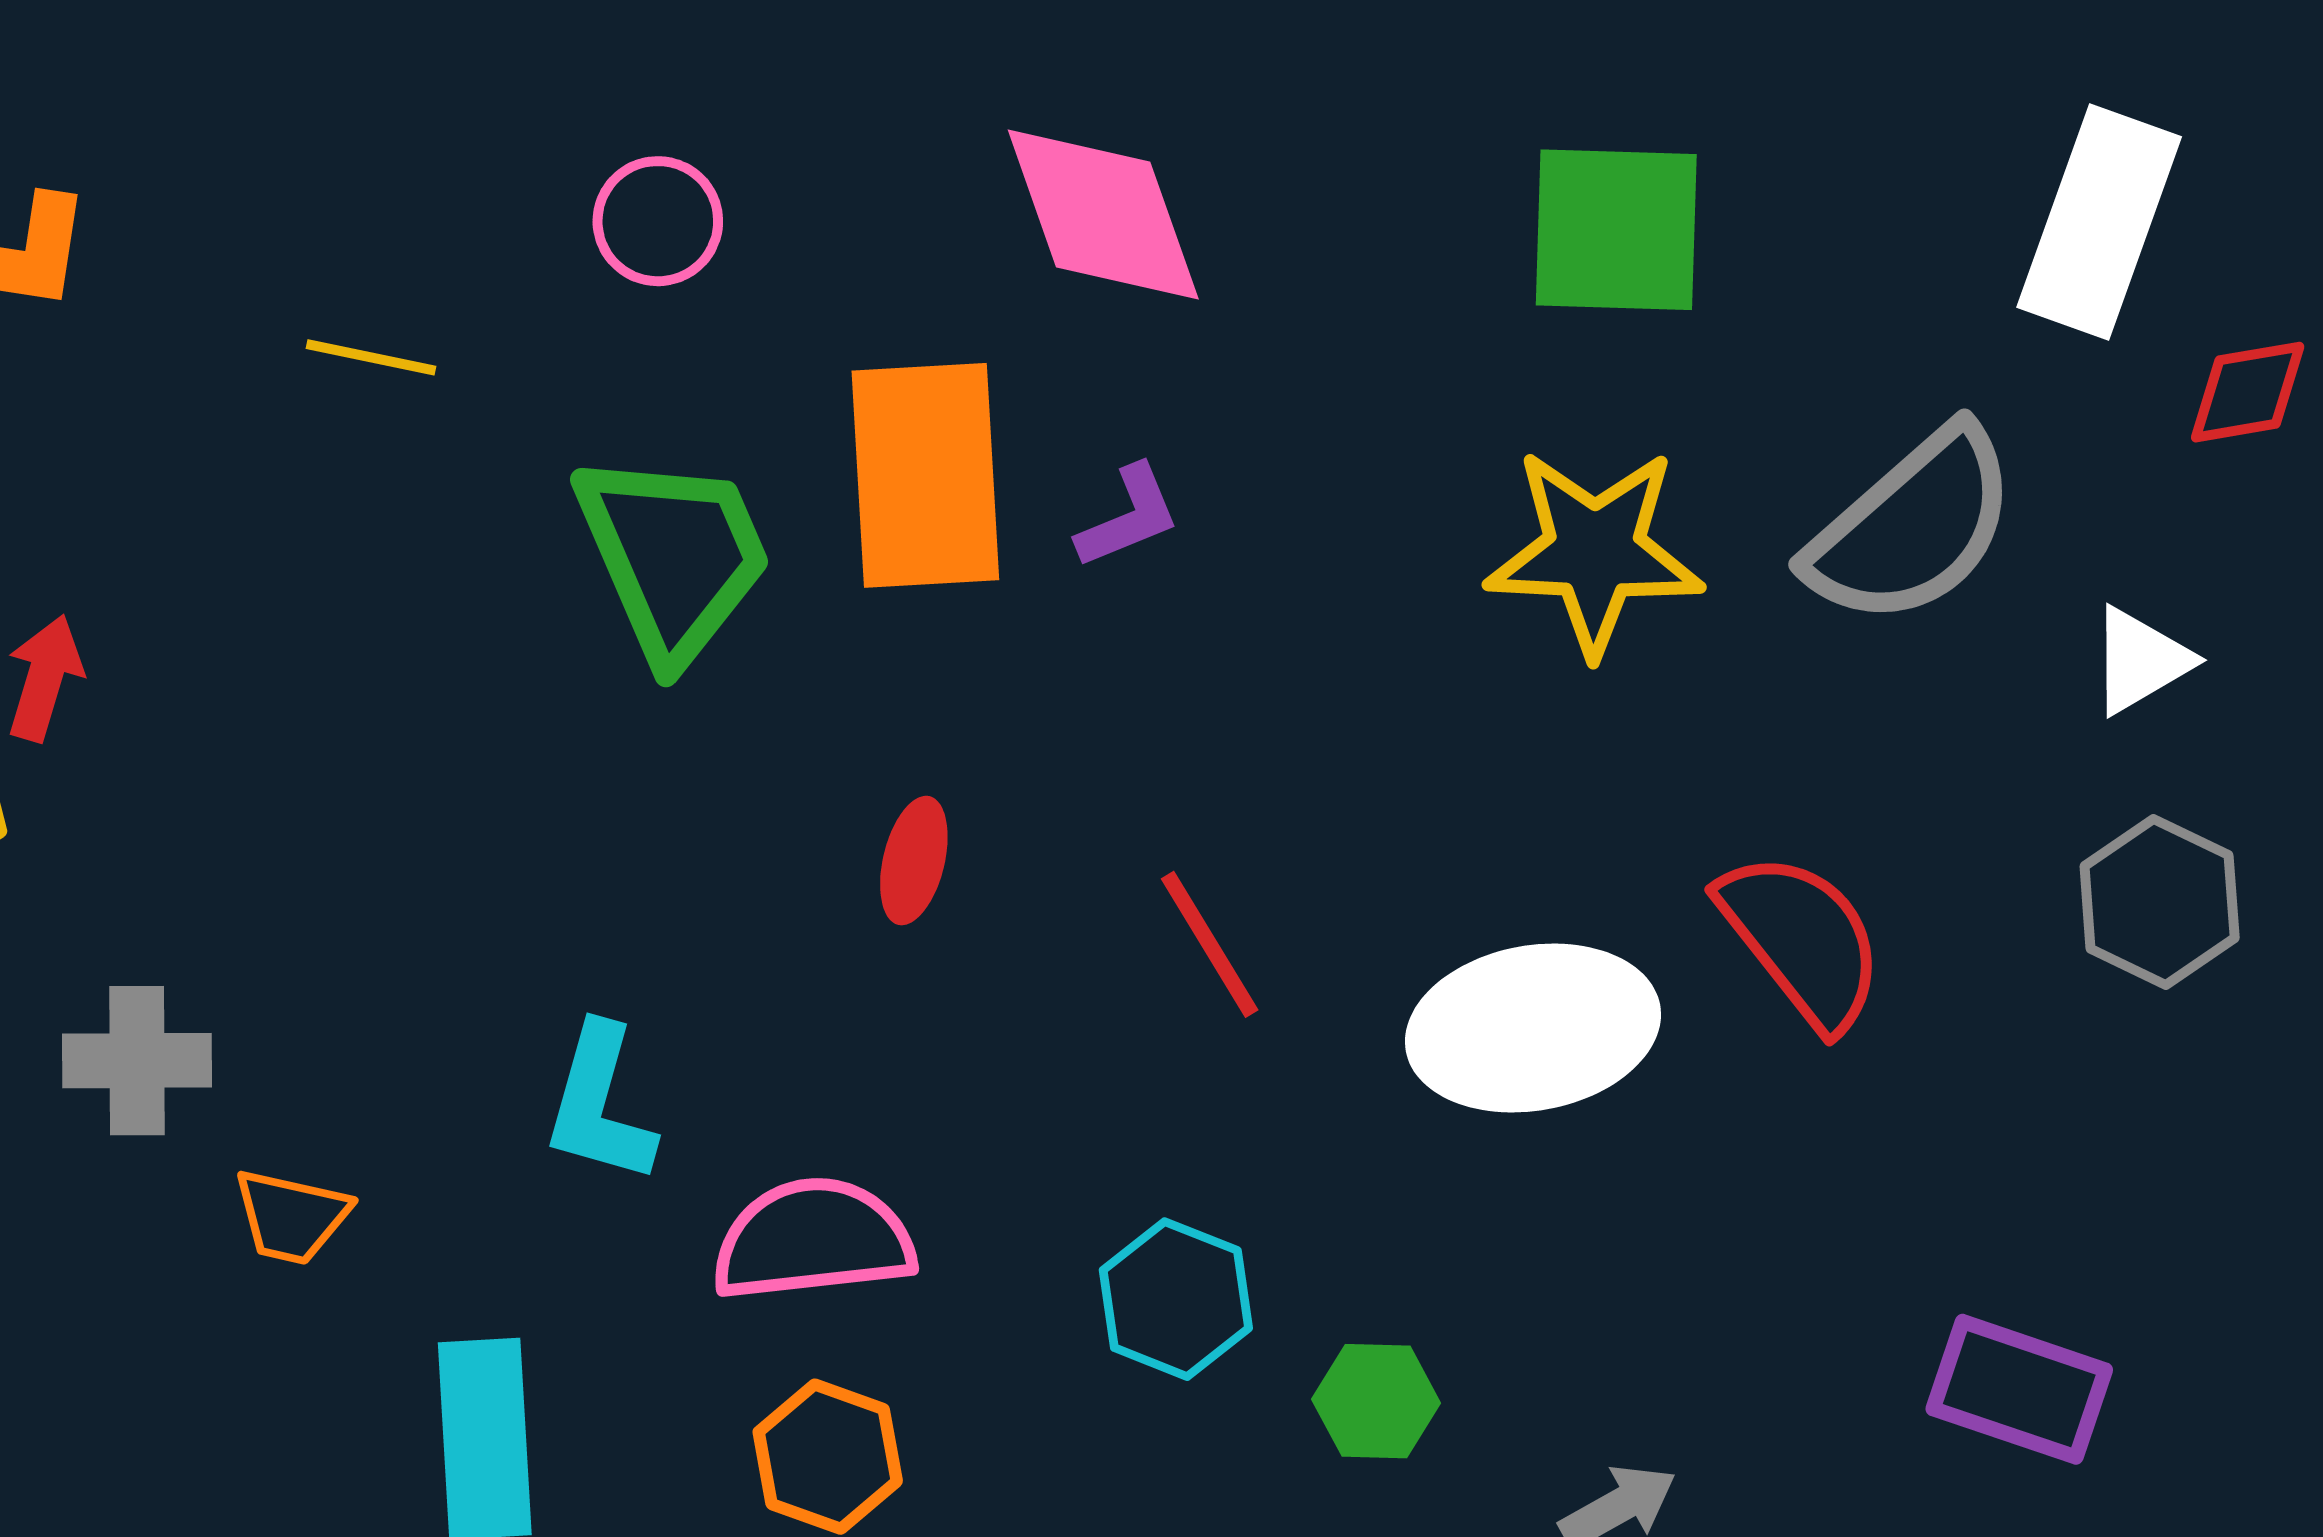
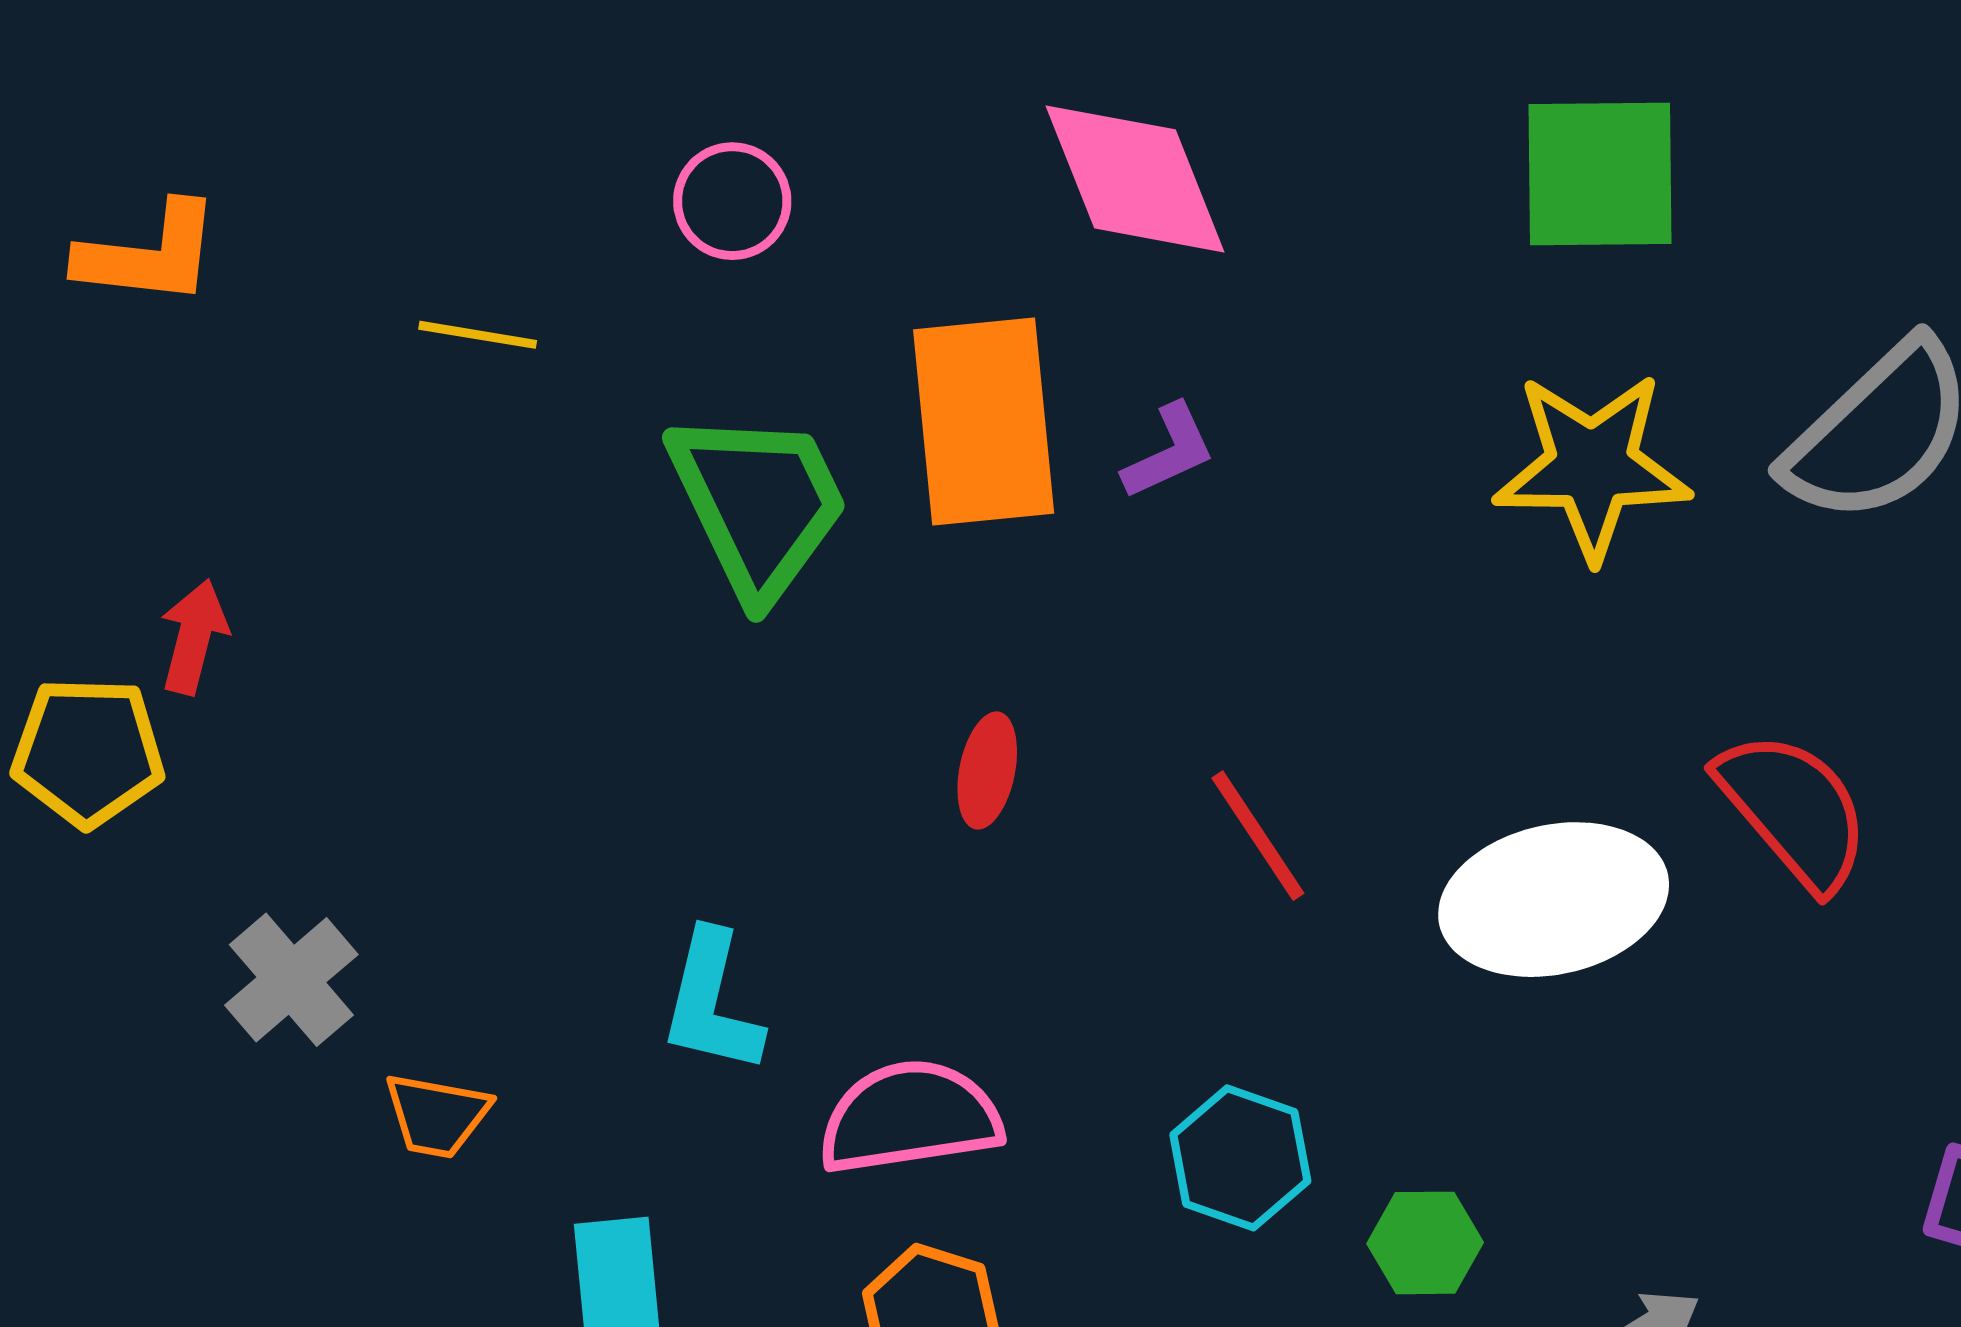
gray cross: (137, 1061) -> (291, 980), turned -38

